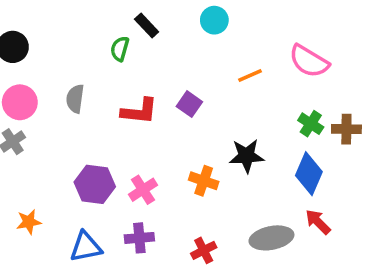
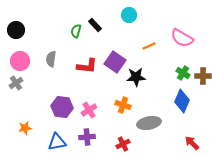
black rectangle: (147, 26) -> (95, 25), moved
purple square: (189, 104) -> (115, 62), size x1.5
black star: (246, 156) -> (136, 77), moved
red arrow: (318, 222) -> (192, 143), moved
gray ellipse: (271, 238) -> (149, 123), moved

